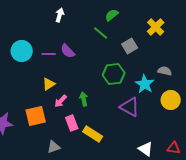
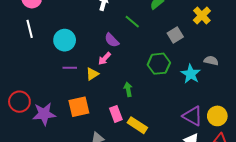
green line: (101, 33) -> (132, 22), moved
purple line: (49, 54) -> (70, 68), moved
yellow circle: (171, 100) -> (217, 116), moved
pink arrow: (61, 101) -> (105, 59), moved
purple triangle: (130, 107) -> (193, 116), moved

